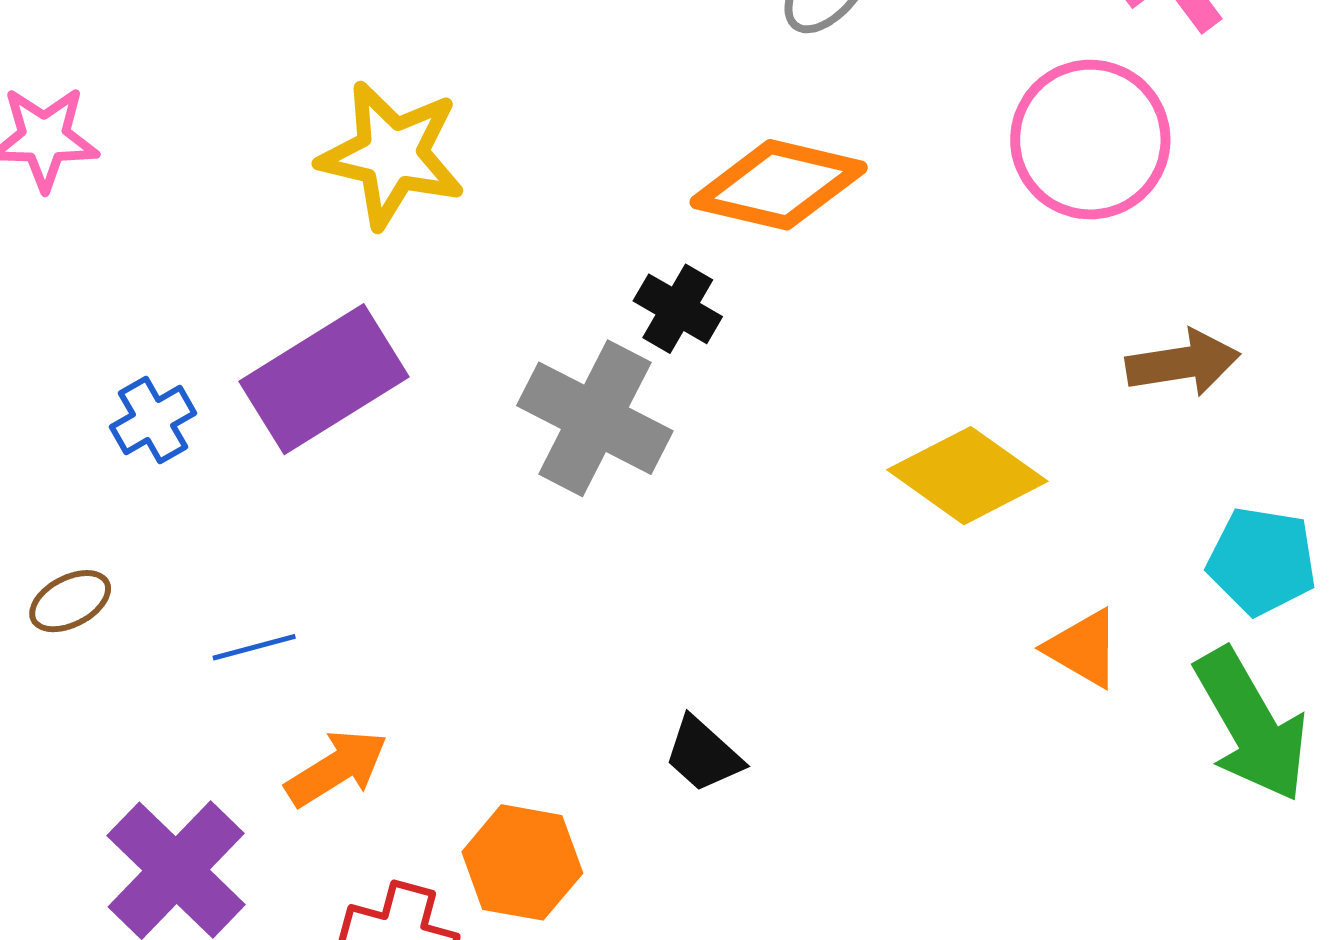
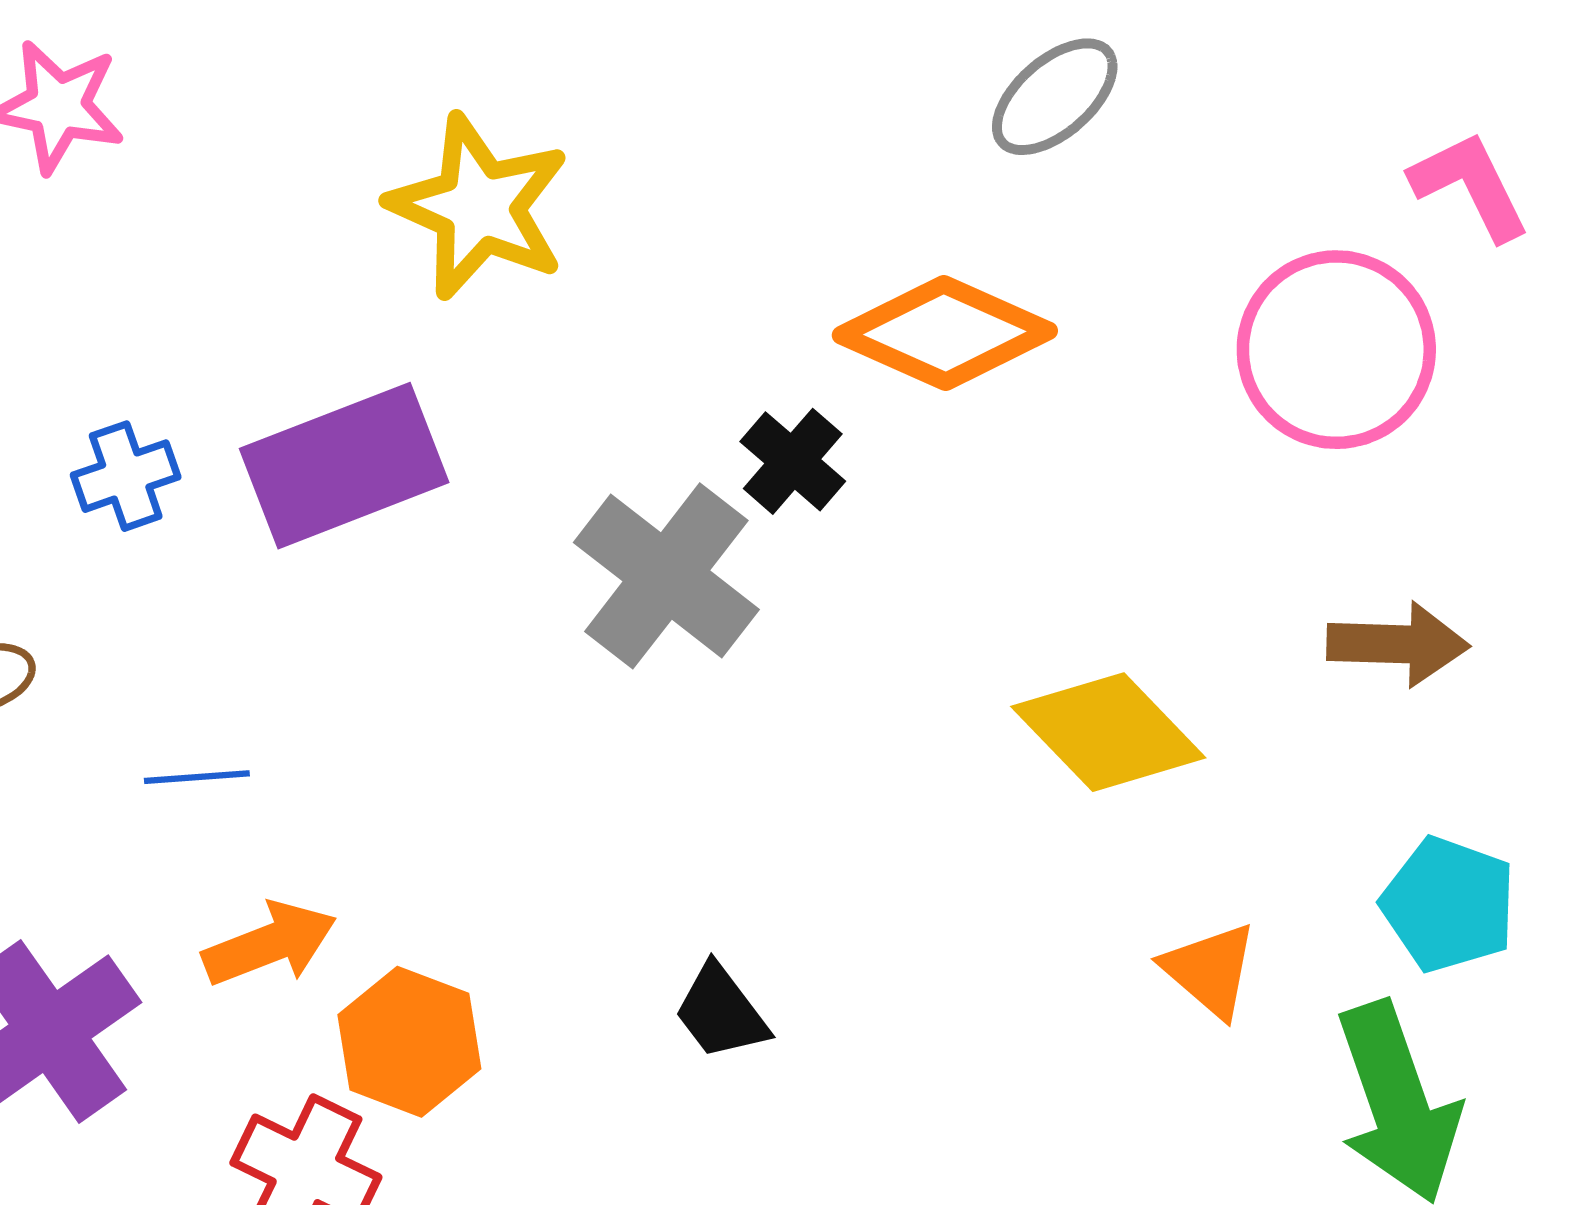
orange hexagon: (522, 862) -> (409, 1042), moved

